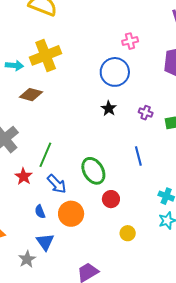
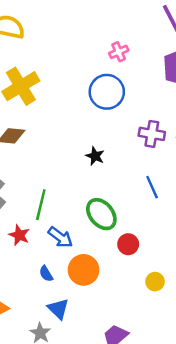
black star: (109, 108) -> (95, 156), moved
purple cross: (146, 113) -> (152, 134), size x1.5

